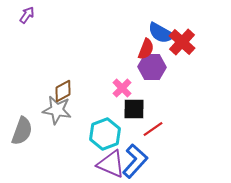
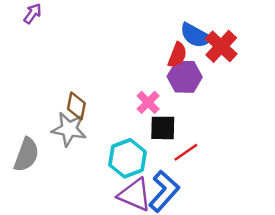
brown diamond: (63, 91) -> (76, 106), turned -50

